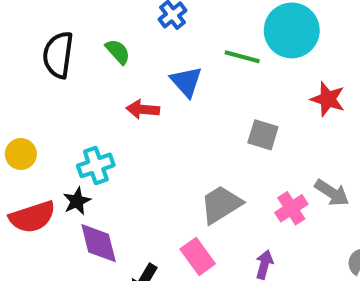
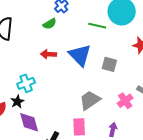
green semicircle: (118, 52) -> (50, 24), moved, turned 104
blue triangle: (186, 82) -> (80, 55), moved, size x1.4
pink rectangle: (198, 256) -> (79, 127), turned 36

